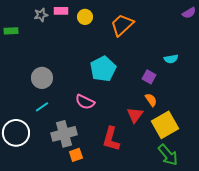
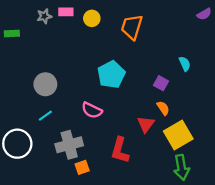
orange trapezoid: (122, 25) -> (132, 27), turned -30
cyan semicircle: (171, 59) -> (185, 64), turned -104
green arrow: (168, 155) -> (181, 167), turned 30

